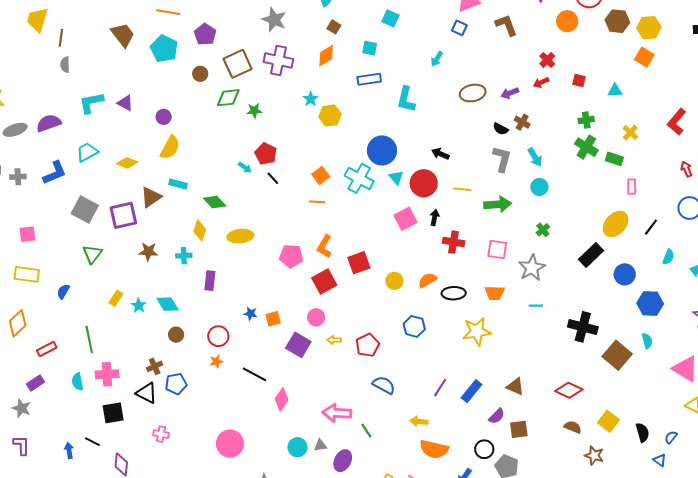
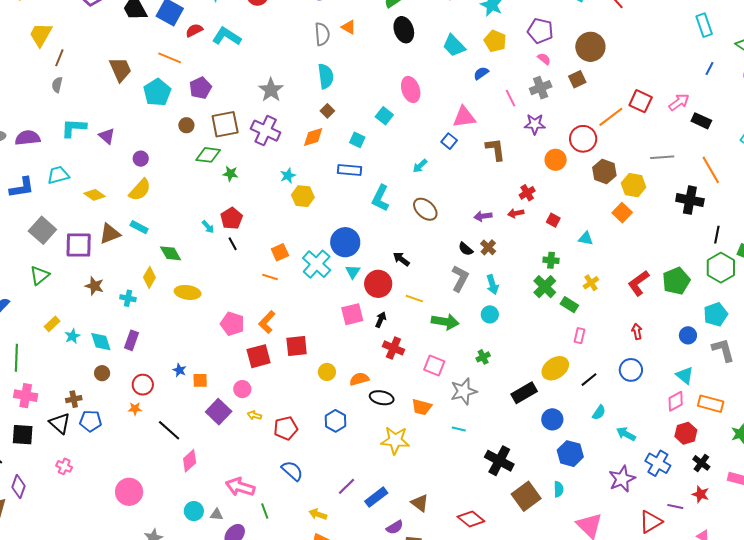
brown ellipse: (473, 93) -> (425, 209), moved, turned 40
purple rectangle: (210, 281) -> (131, 340), moved

